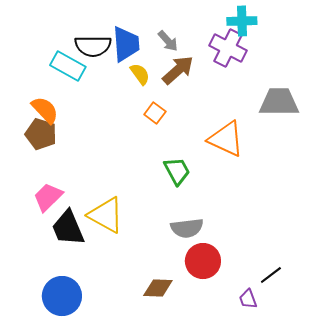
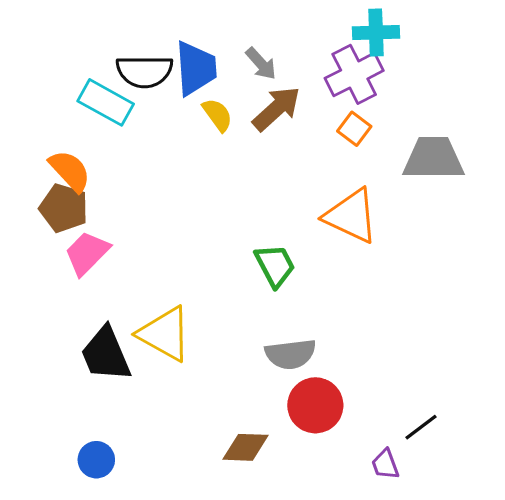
purple cross: (228, 48) -> (354, 74), turned 36
orange square: (155, 113) -> (354, 129), moved
pink trapezoid: (48, 197) -> (87, 253), moved
blue circle: (62, 296) -> (96, 460), size x0.6

